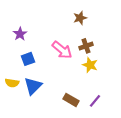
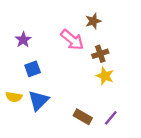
pink arrow: (62, 50) -> (72, 40), moved

